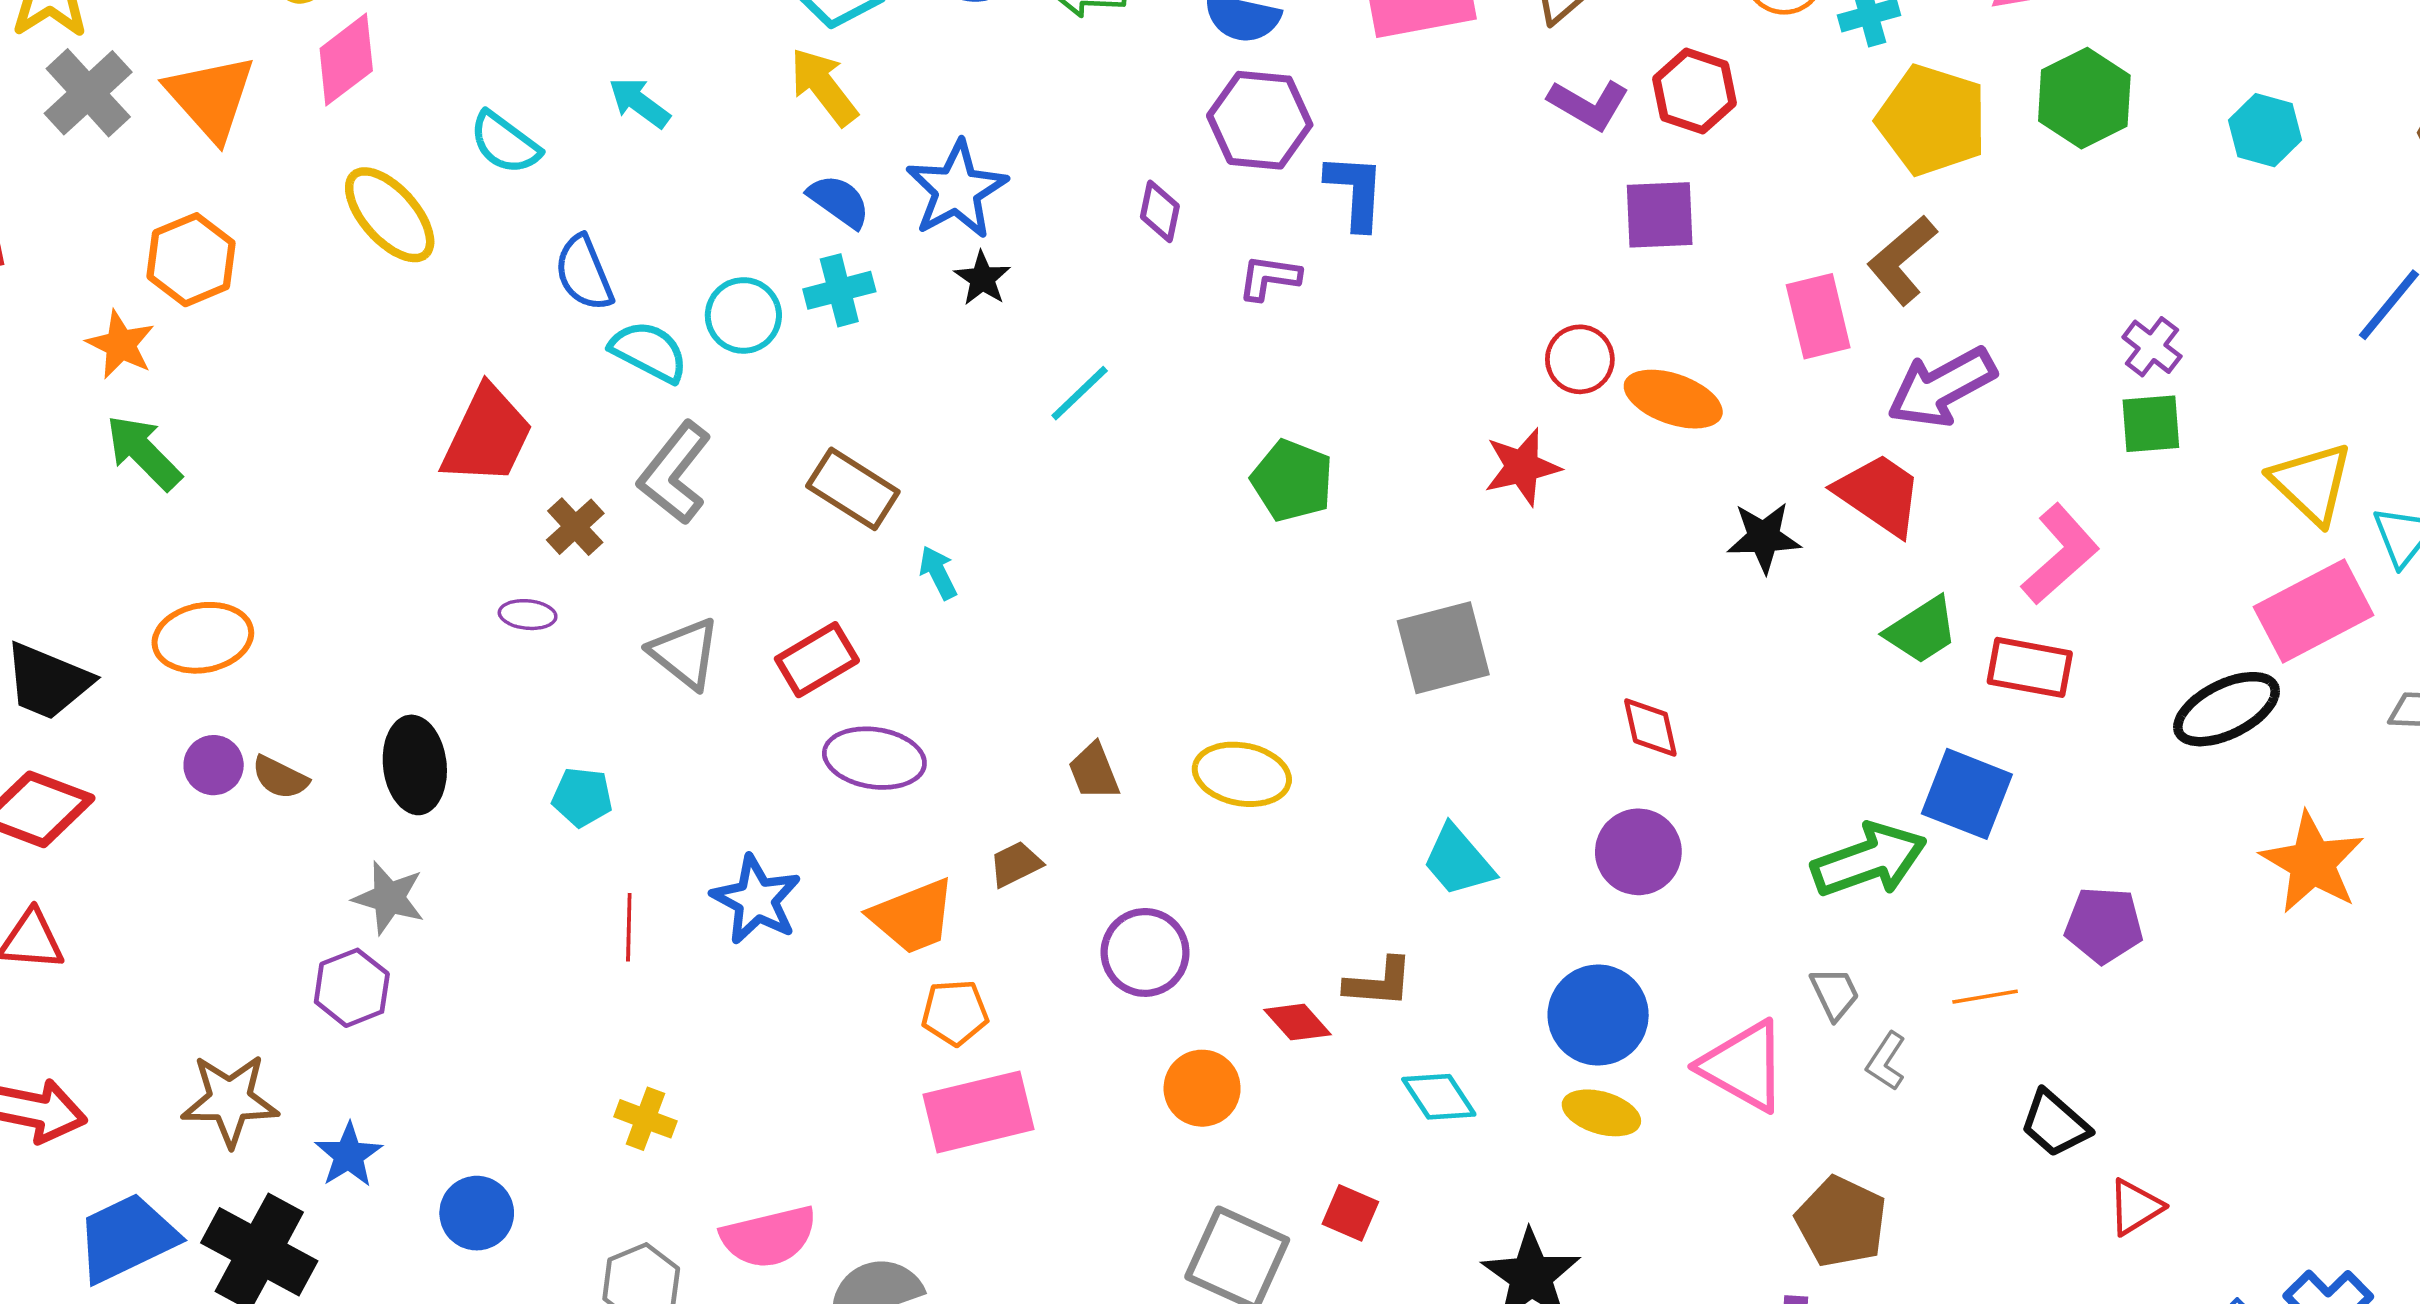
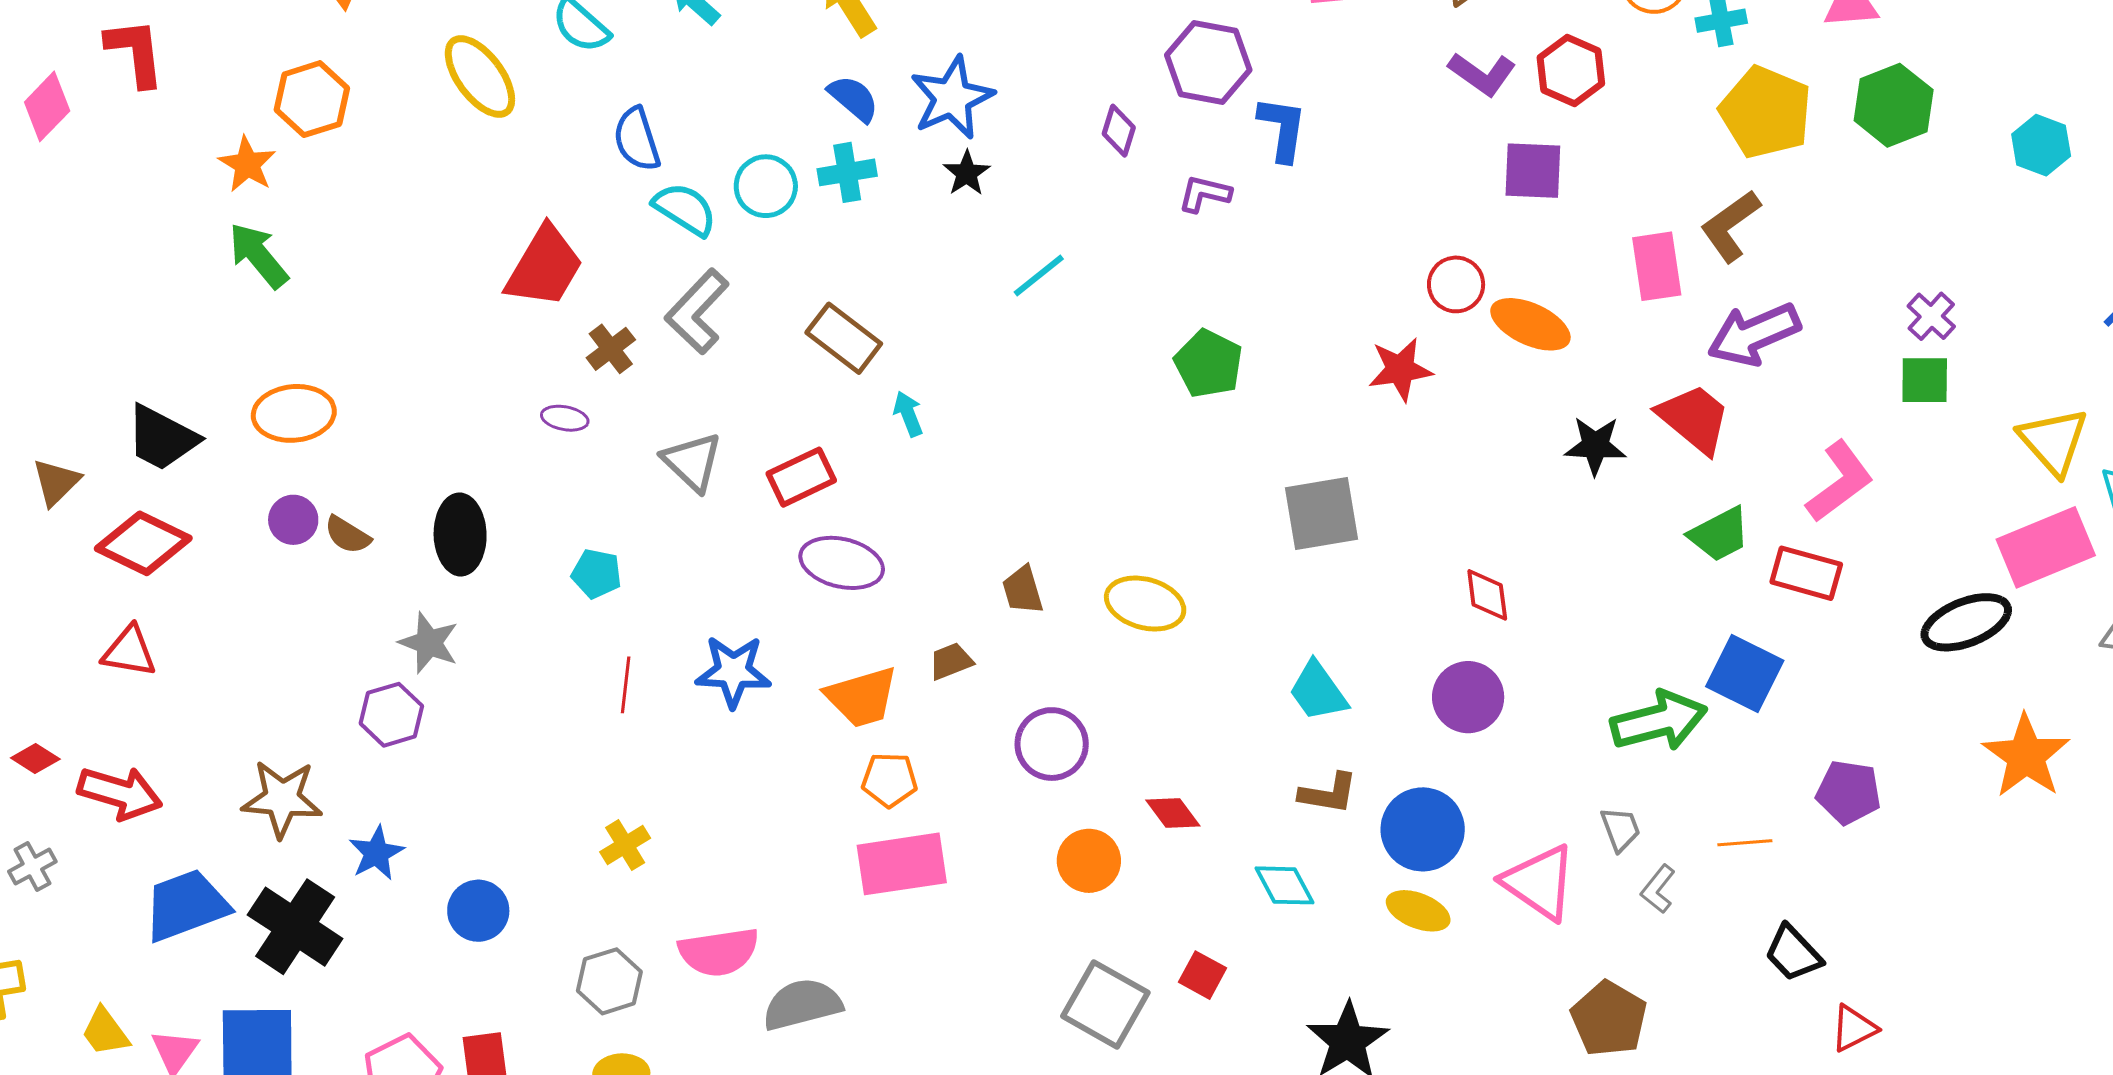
blue star: (756, 900) -> (733, 671), turned -30
brown L-shape: (1379, 982) -> (1328, 793), moved
yellow cross: (645, 1119) -> (625, 845), turned 33

